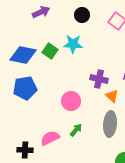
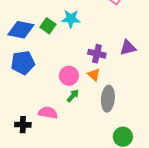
orange triangle: (112, 96) -> (94, 75), moved
green arrow: (76, 130) -> (73, 96), moved
pink semicircle: (50, 138) -> (48, 113), turned 36

